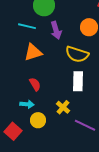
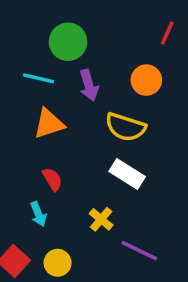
white rectangle: (78, 81) -> (127, 174), turned -60
cyan arrow: (27, 104) -> (38, 214), turned 64
yellow circle: (38, 120) -> (58, 263), moved

